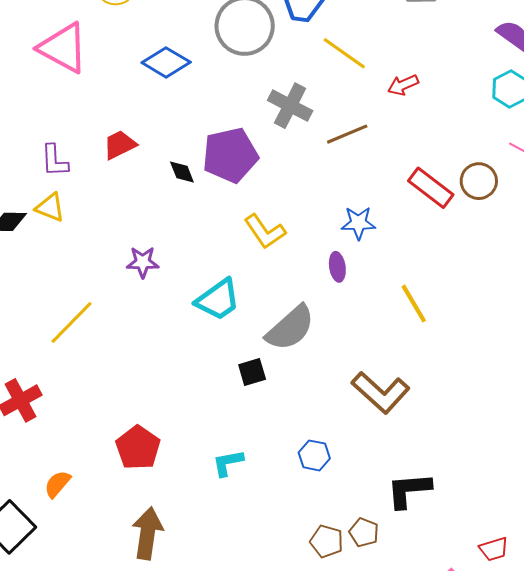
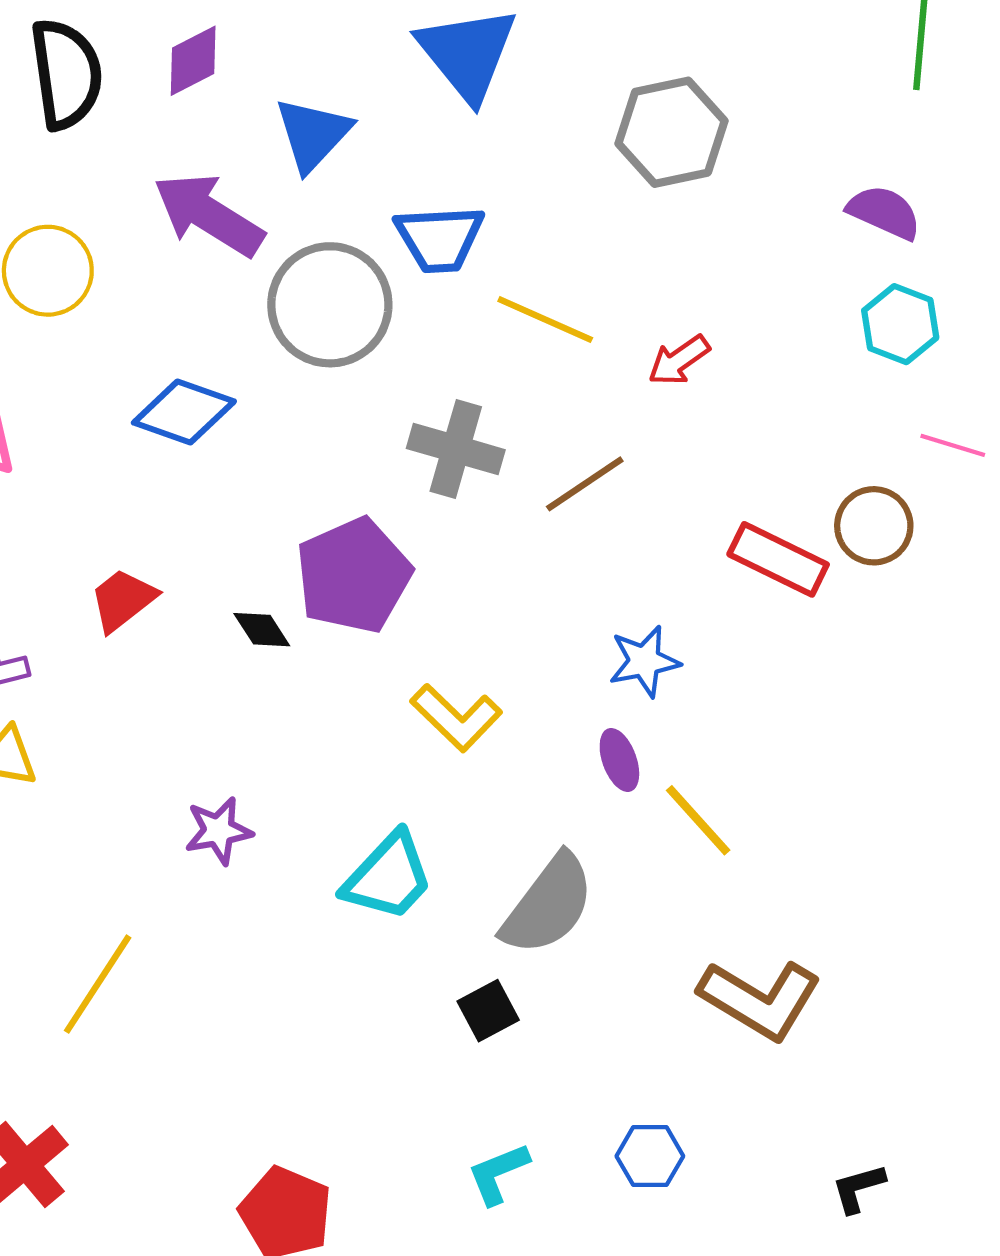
yellow line: (414, 304) -> (698, 820), moved
cyan L-shape: (228, 463) -> (498, 1173), moved
black L-shape: (409, 490) -> (858, 1188), size x0.6

